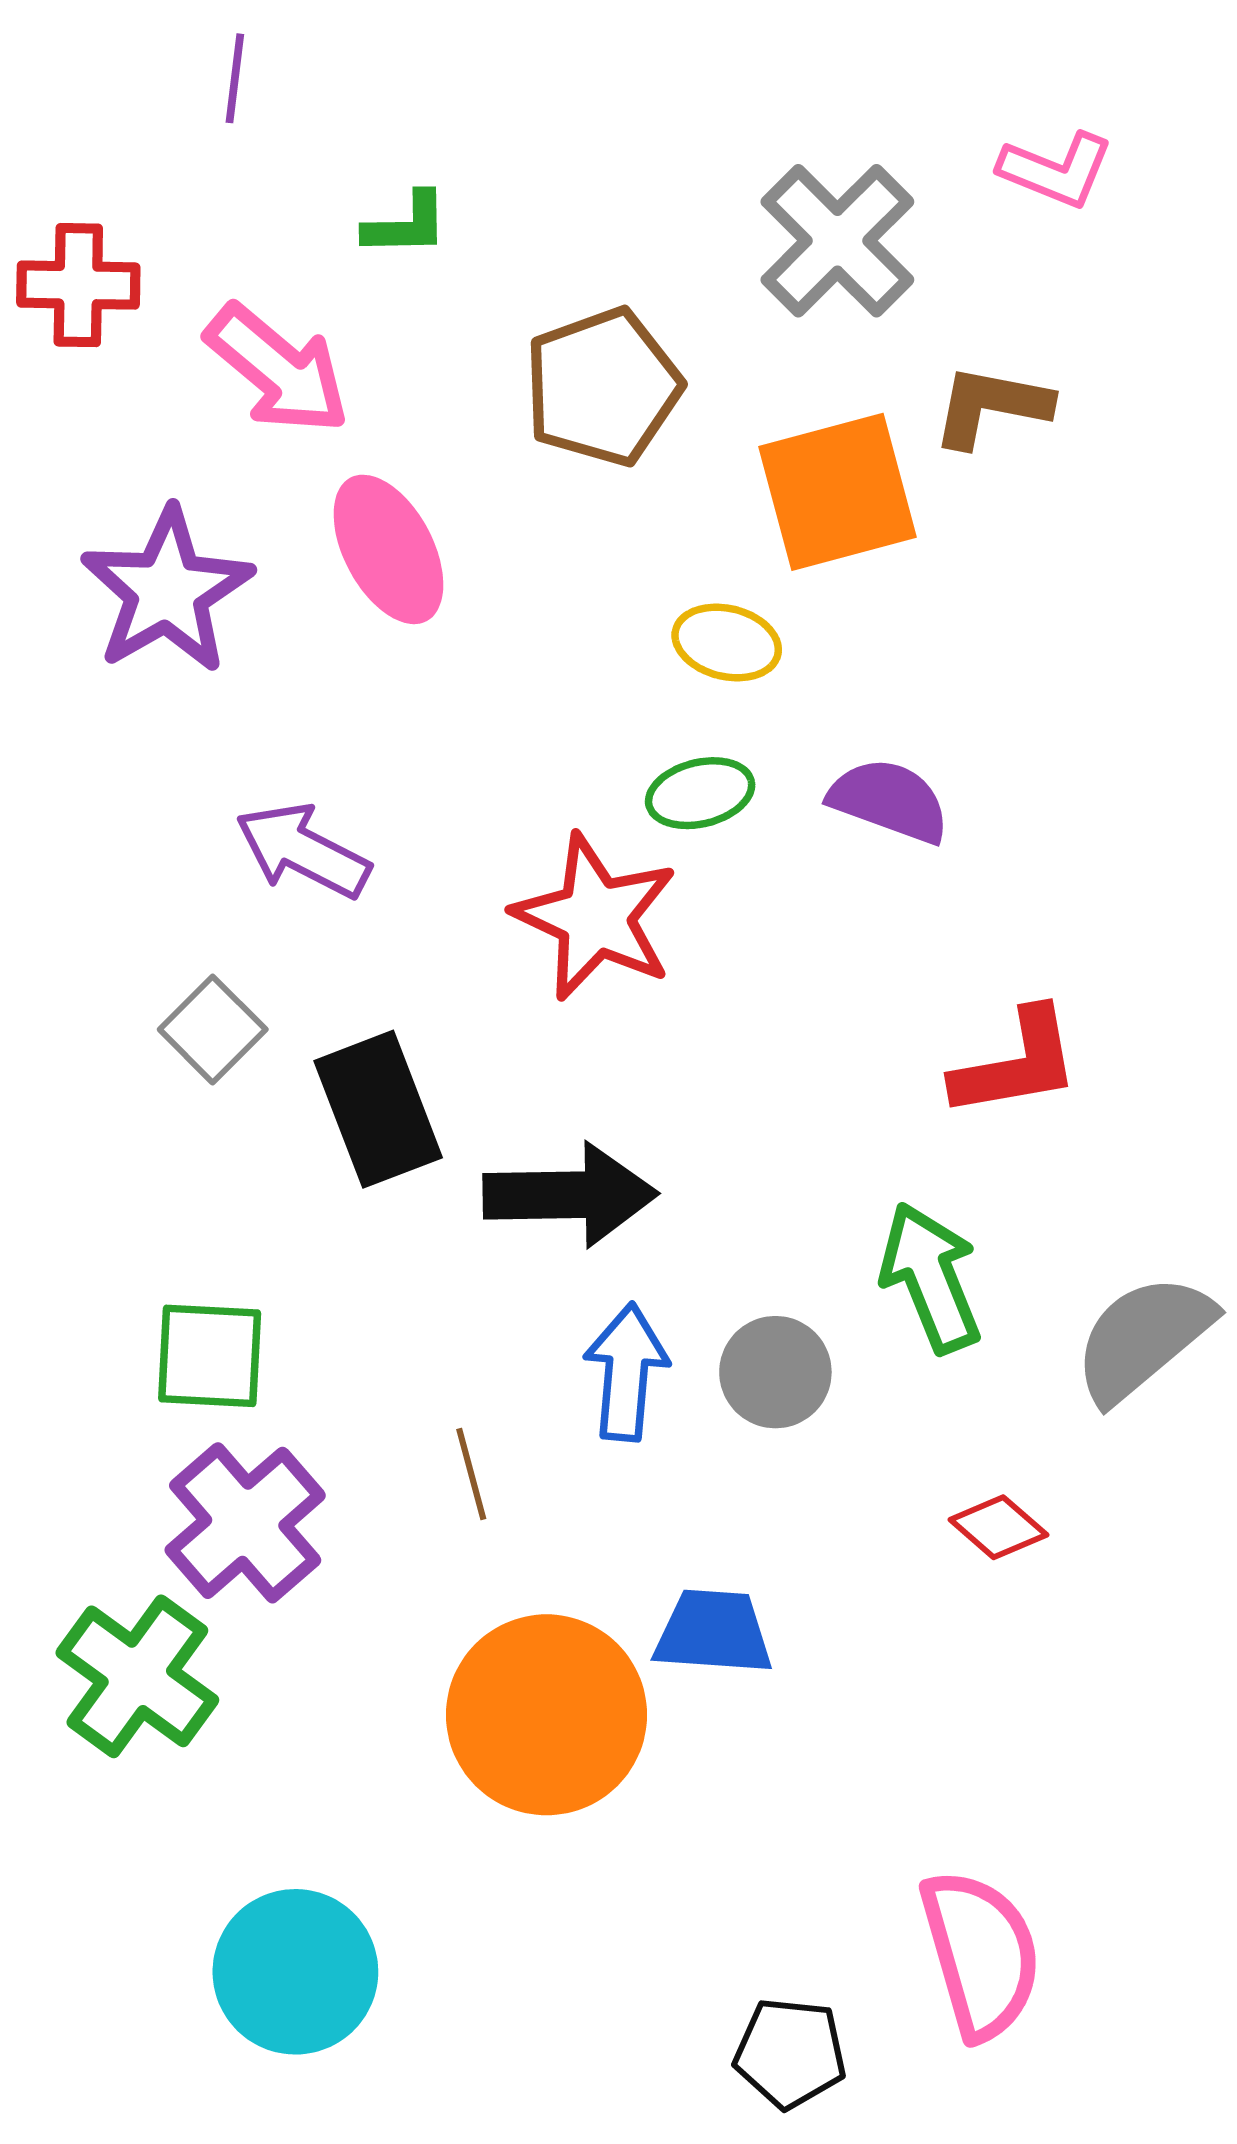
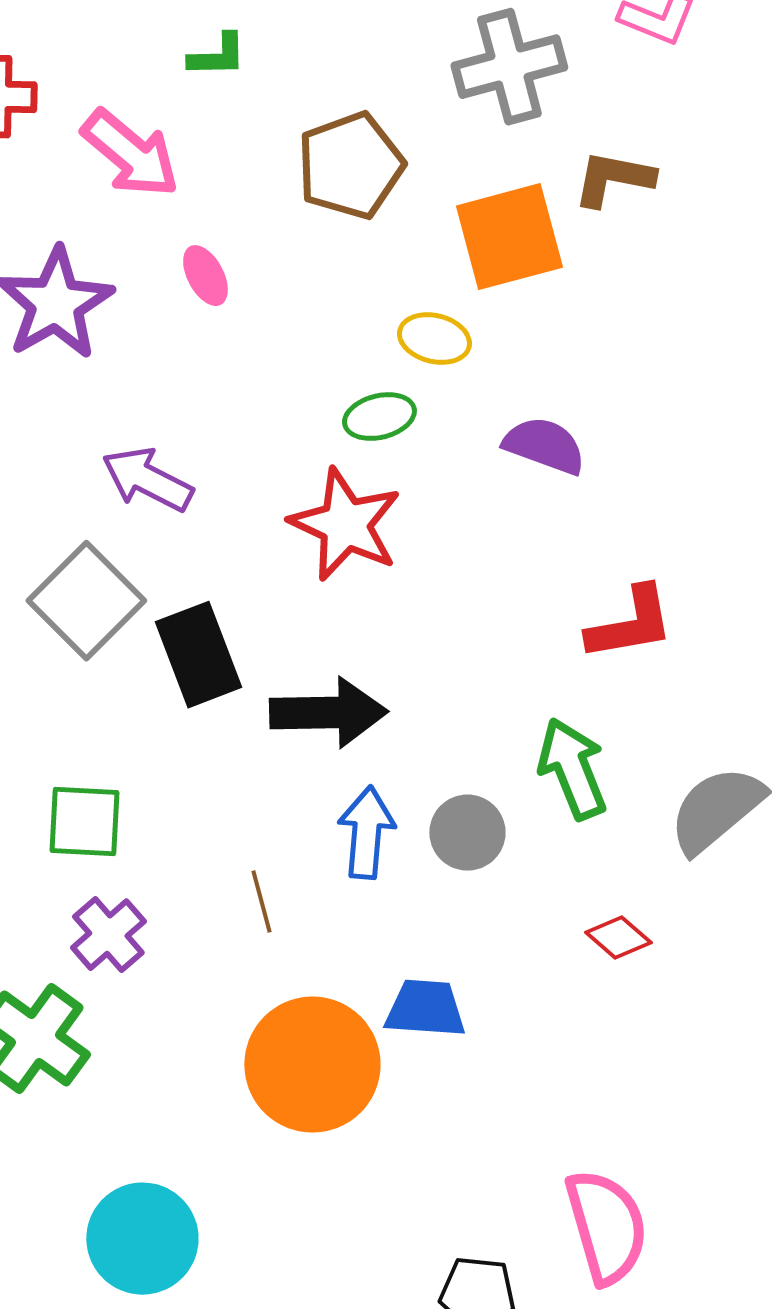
gray cross: (837, 241) -> (509, 67), turned 30
pink ellipse: (388, 549) -> (205, 276), size x0.6
green ellipse: (700, 793) -> (379, 417), moved
gray square: (213, 1029) -> (86, 601), size x1.6
purple cross: (245, 1523) -> (108, 935), size x0.7

